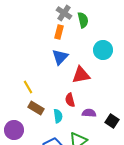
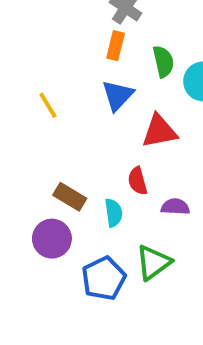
green semicircle: (83, 20) -> (163, 61), moved
yellow line: (28, 87) -> (48, 105), moved
purple circle: (14, 130) -> (52, 239), moved

